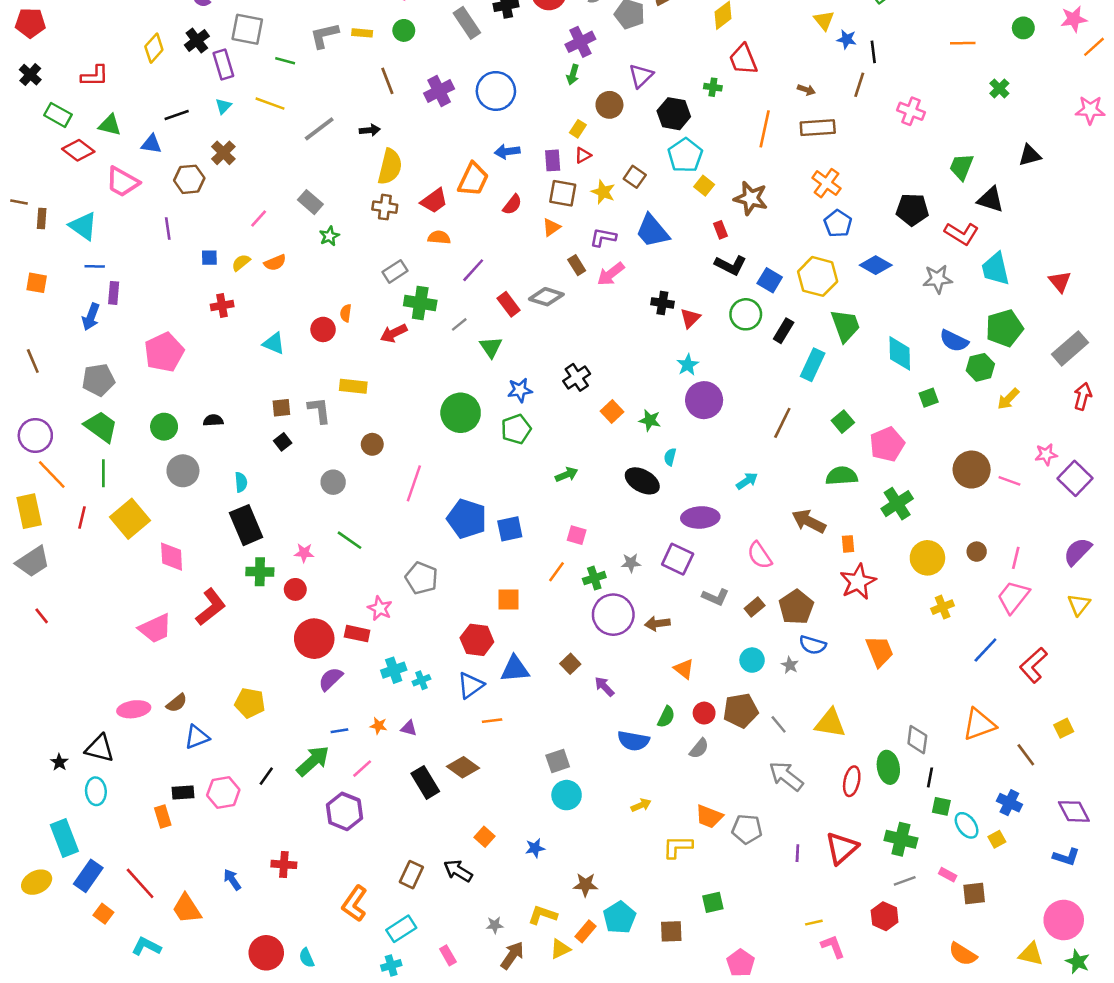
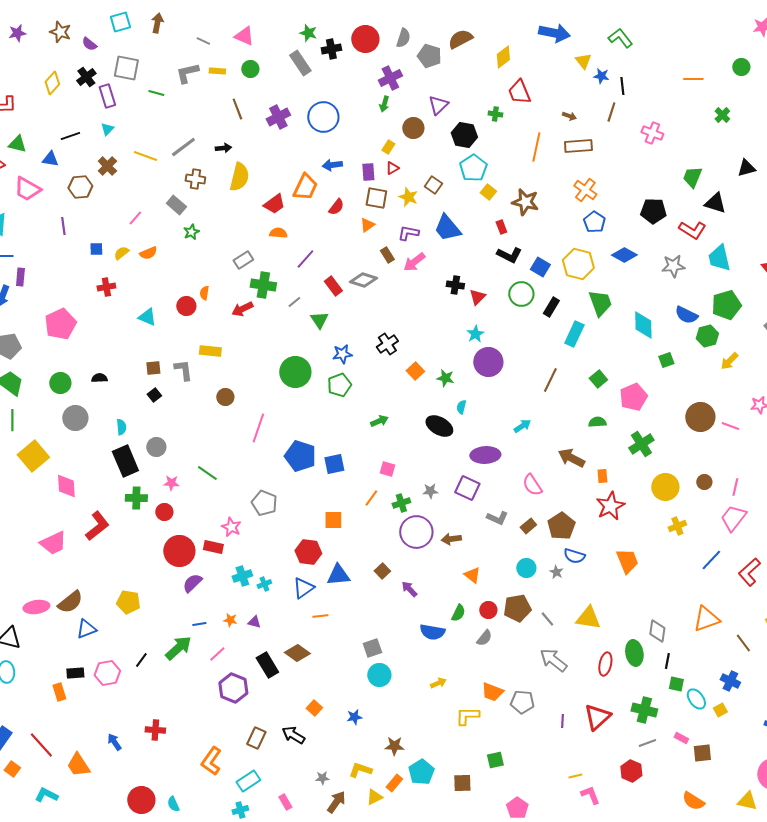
yellow line: (270, 104) -> (145, 156), moved
brown cross: (385, 207) -> (195, 179), moved
green semicircle: (842, 476) -> (597, 422), size x0.7
gray circle: (333, 482) -> (156, 447), moved
brown semicircle: (177, 703) -> (70, 602), size x1.5
purple hexagon: (344, 811) -> (233, 688), moved

